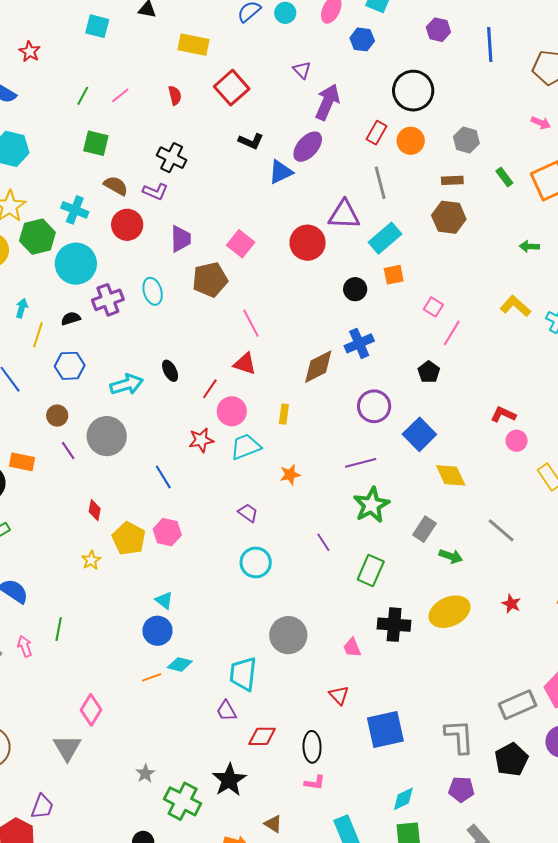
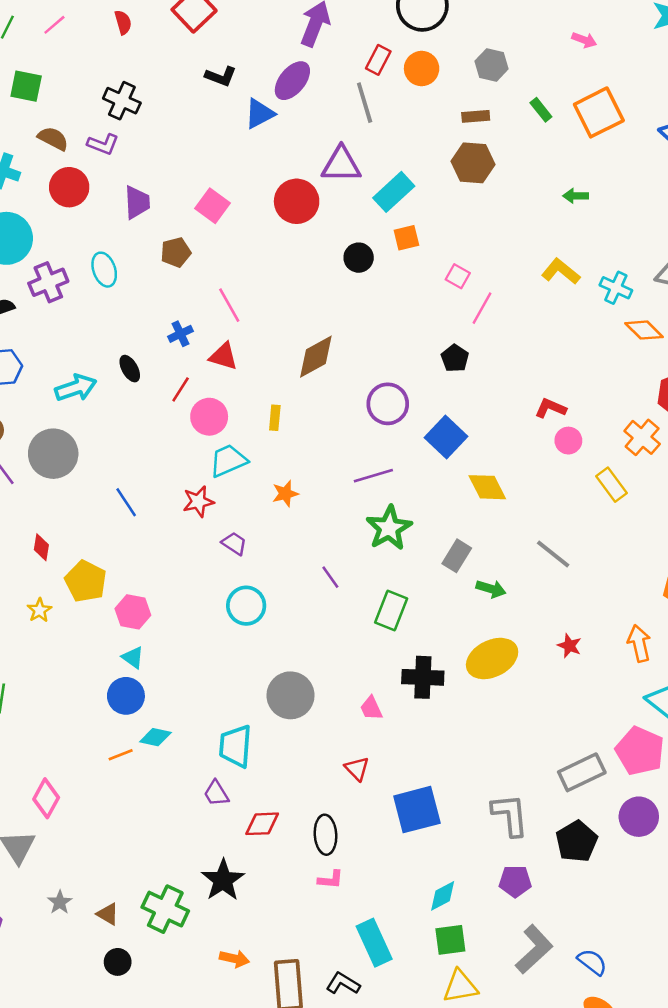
gray line: (380, 183) -> (365, 103), moved
brown pentagon: (210, 280) -> (176, 252), size x0.7
blue cross: (359, 343) -> (180, 334), moved, size x0.7
red star: (201, 440) -> (198, 502), moved
pink hexagon: (167, 532) -> (133, 612), moved
gray star: (145, 773) -> (60, 902), moved
brown triangle: (273, 824) -> (108, 914), moved

